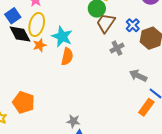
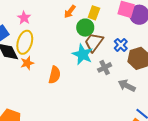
cyan star: (62, 37) -> (83, 54), moved
gray arrow: (138, 76) -> (127, 86), moved

